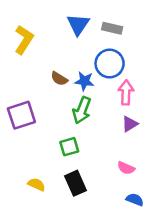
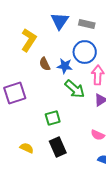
yellow L-shape: (24, 40) -> (29, 40), moved
brown semicircle: (59, 79) -> (45, 64), turned 32
green arrow: (82, 110) -> (75, 89), moved, turned -70

